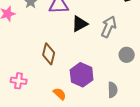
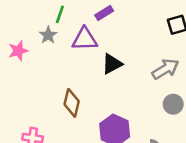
gray arrow: (109, 27) -> (165, 69), moved, turned 35

